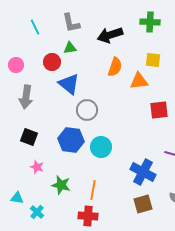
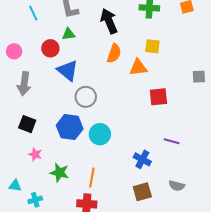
black arrow: (110, 35) -> (109, 21), turned 85
blue cross: (143, 172) -> (142, 159), size x0.7
cyan cross: (37, 212) -> (35, 200), turned 32

